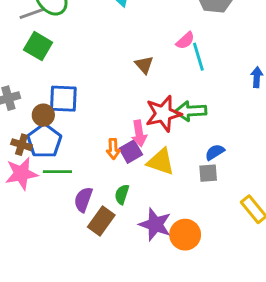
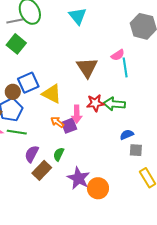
brown triangle: (144, 65) -> (87, 68), size x1.6
blue square: (63, 99) -> (28, 83), turned -35
red star: (163, 114) -> (95, 103), size x0.7
orange arrow: (113, 149) -> (57, 122), turned 120
yellow triangle: (161, 162) -> (52, 94), moved
gray square: (208, 173) -> (136, 150), moved

